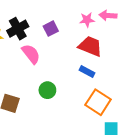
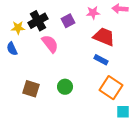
pink star: (87, 20) -> (93, 13), moved
green circle: (47, 90) -> (65, 87), moved

